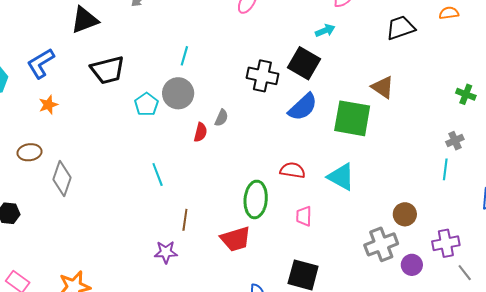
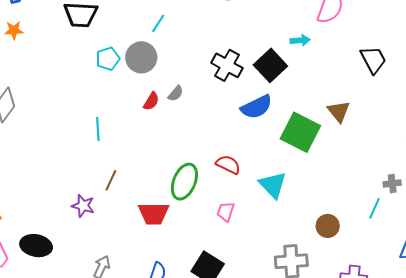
black trapezoid: (401, 28) -> (373, 60), turned 64
brown circle: (405, 214) -> (328, 226), moved

